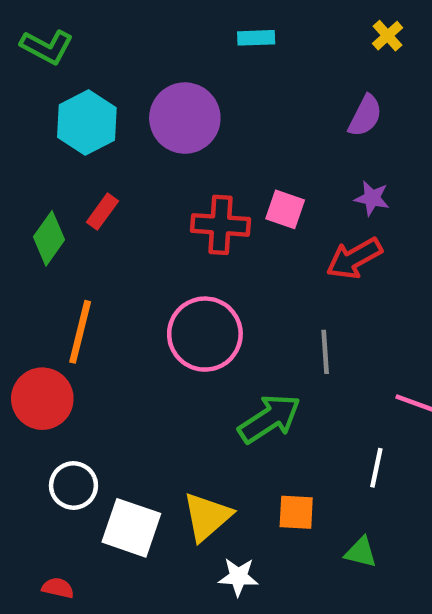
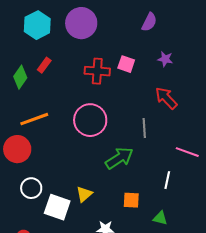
purple semicircle: (365, 116) -> (149, 22), moved
red arrow: (354, 258) -> (166, 98), moved, turned 75
orange line: (80, 332) -> (34, 119), turned 56
yellow triangle: (207, 517) -> (84, 194), moved, size x0.7

